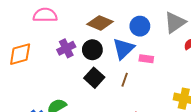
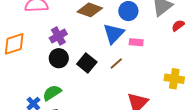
black circle: (92, 50) -> (59, 58), moved
brown line: (125, 80) -> (116, 63), turned 32

